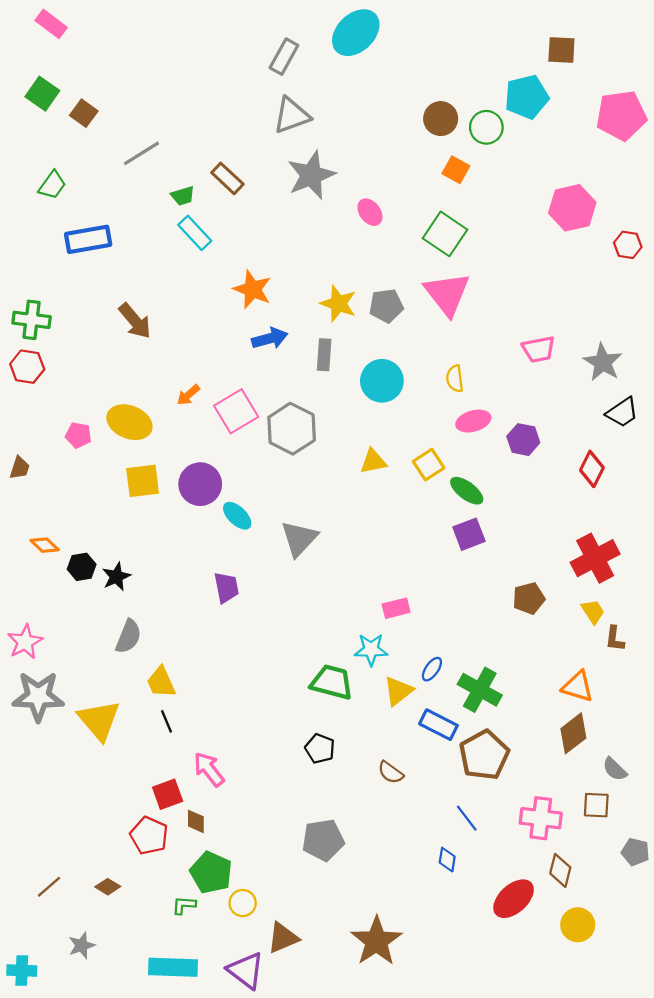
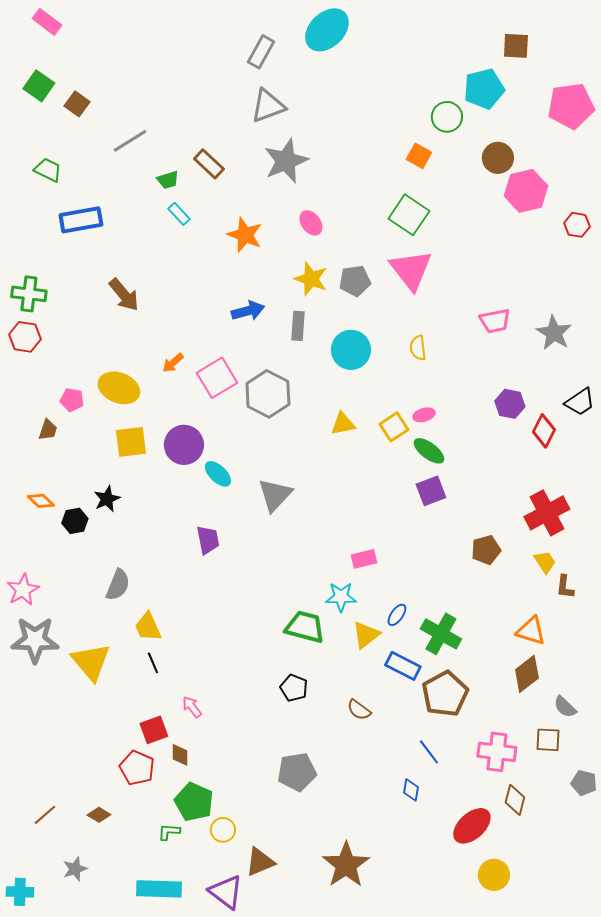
brown circle: (441, 119) -> (498, 158), moved
green trapezoid: (52, 185) -> (48, 170), turned -100
pink ellipse: (370, 212) -> (311, 223), moved
cyan rectangle: (195, 233) -> (179, 214), size x0.7
orange star: (252, 289) -> (245, 235), moved
black trapezoid: (622, 412) -> (580, 402), moved
pink ellipse: (473, 421) -> (424, 415), moved, size x0.7
purple hexagon: (523, 440) -> (510, 404), moved
brown trapezoid: (20, 468) -> (48, 430), moved
black star: (116, 577) -> (107, 499), moved
pink arrow: (209, 769) -> (192, 707), size x0.7
yellow circle: (578, 925) -> (494, 875), moved

